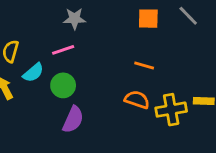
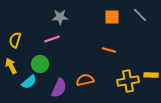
cyan semicircle: (33, 73) -> (29, 82), moved
green circle: (63, 85) -> (40, 64), moved
orange semicircle: (137, 100) -> (85, 80), moved, turned -30

